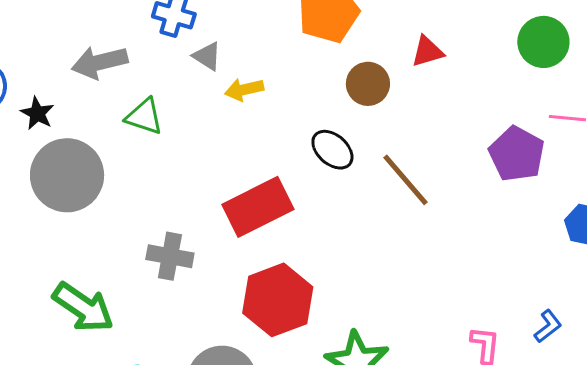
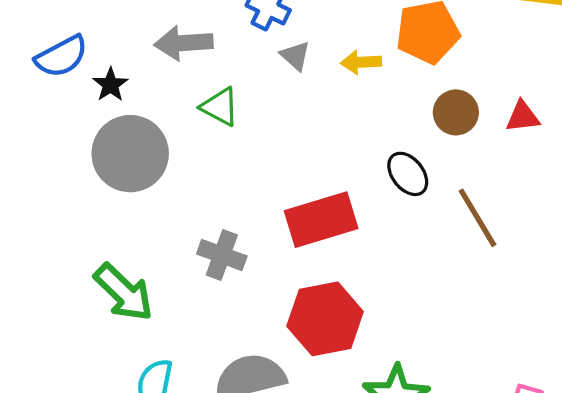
red triangle: (427, 51) -> (523, 117), moved
yellow arrow: (244, 90) -> (361, 62), moved

